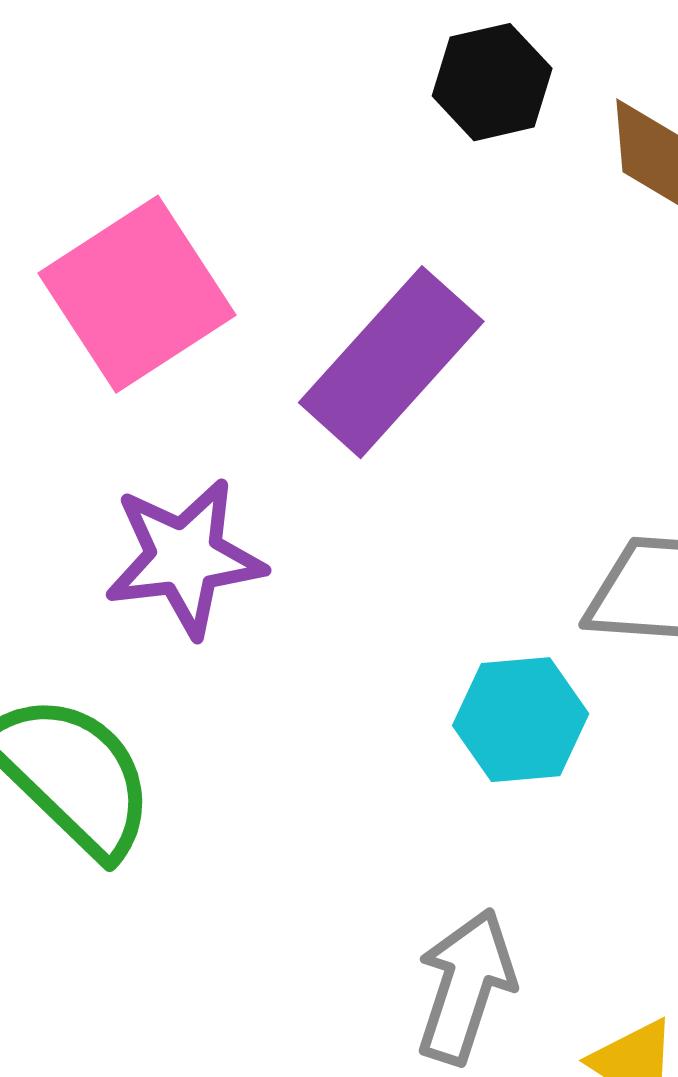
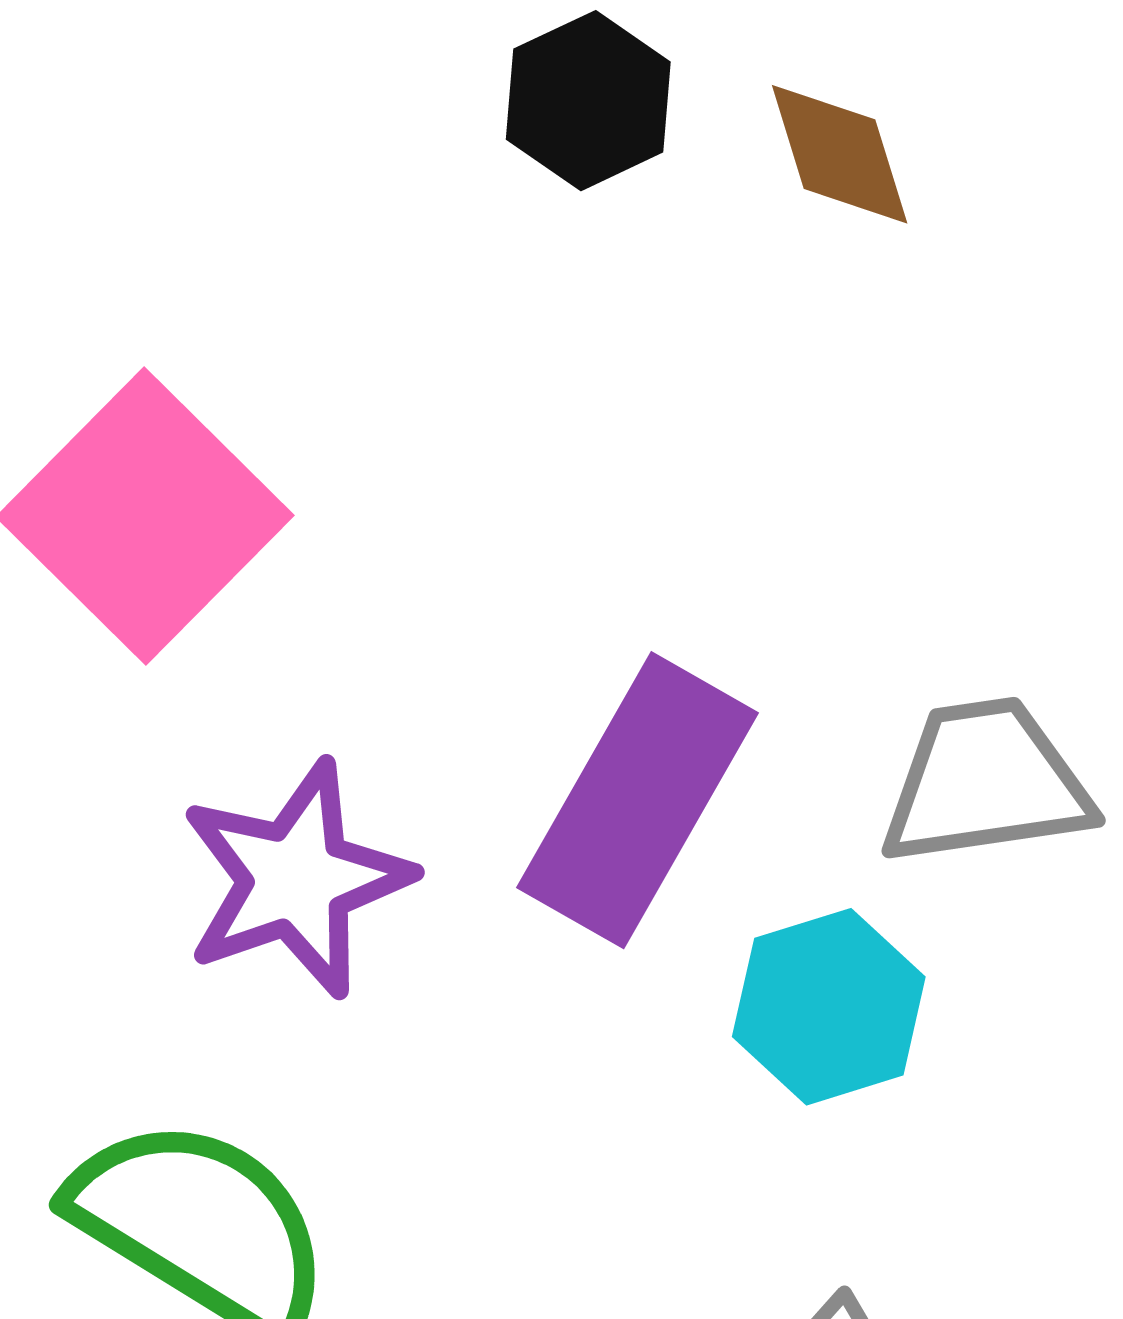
purple rectangle: (391, 362) -> (637, 800), moved

